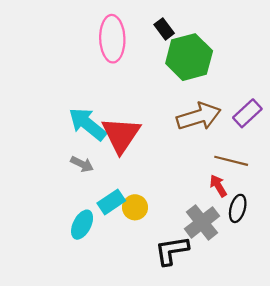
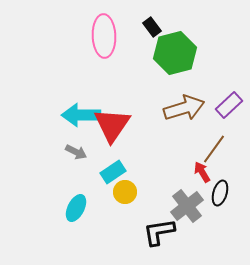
cyan arrow: (87, 124) -> (81, 115), turned -39
brown line: (231, 161) -> (214, 149), turned -68
cyan rectangle: (111, 202) -> (113, 172), moved

